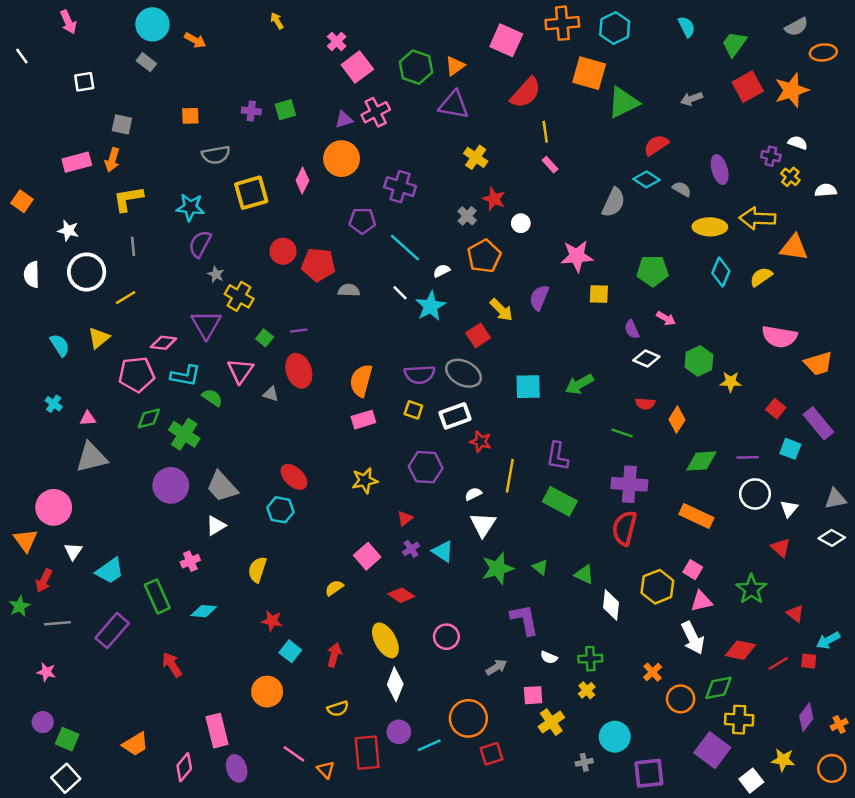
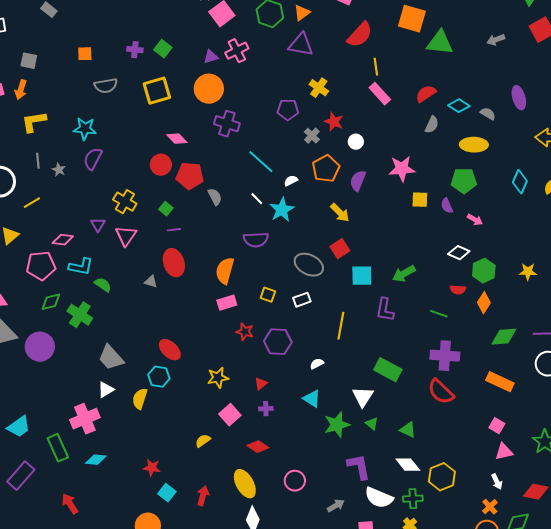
green triangle: (623, 102) -> (440, 43), turned 32
green square: (285, 110) -> (163, 49), turned -36
red semicircle: (656, 145) -> (426, 94), moved
pink rectangle: (550, 165) -> (380, 94), size x1.6
pink diamond: (302, 181) -> (177, 139), moved, turned -70
purple cross: (400, 187) -> (227, 124), moved
yellow square: (251, 193) -> (157, 91), moved
gray semicircle: (614, 202) -> (432, 125), size x0.7
purple pentagon: (362, 221) -> (288, 110), moved
yellow ellipse: (710, 227) -> (474, 145), moved
gray star: (216, 274) -> (59, 170), moved
gray semicircle: (349, 290) -> (215, 197), turned 60
purple semicircle: (539, 298) -> (358, 181), moved
purple triangle: (206, 324) -> (98, 225), size x0.6
purple semicircle: (632, 329) -> (447, 206), moved
red square: (478, 335) -> (340, 249), moved
green square: (265, 338) -> (166, 209), moved
green hexagon: (699, 361) -> (484, 271), moved
pink triangle: (240, 371) -> (126, 236), moved
purple semicircle: (420, 374) -> (256, 240), moved
white rectangle: (455, 416) -> (302, 300), size x0.7
red star: (481, 442) -> (245, 332), moved
purple L-shape: (557, 456) -> (385, 310), moved
yellow line: (510, 476) -> (341, 326), moved
yellow star: (365, 481) -> (218, 378), moved
purple circle: (171, 485) -> (40, 347), moved
white triangle: (483, 524) -> (363, 397), moved
red semicircle: (624, 528) -> (441, 392), turned -60
purple cross: (411, 549) -> (266, 409), turned 32
cyan triangle: (443, 551) -> (312, 399), moved
pink cross: (190, 561) -> (85, 419), size x1.8
yellow semicircle: (257, 570) -> (140, 399), moved
yellow hexagon: (657, 587) -> (442, 477), moved
white diamond: (611, 605) -> (408, 465), moved, turned -45
white arrow: (693, 638) -> (497, 482), size x0.6
white semicircle: (549, 657) -> (379, 498), size x2.0
orange cross: (653, 672) -> (490, 507), moved

